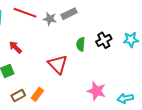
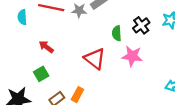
pink star: (97, 91) -> (132, 56), moved

